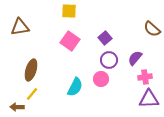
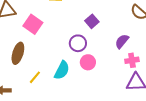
pink square: (70, 41) -> (33, 24), moved
purple circle: (109, 60) -> (78, 43), moved
yellow line: (32, 94) -> (35, 77), moved

